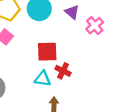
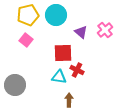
purple triangle: (72, 12) -> (81, 32), moved

